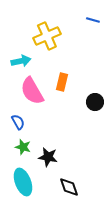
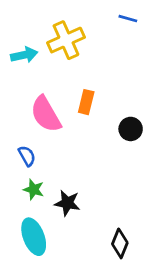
cyan arrow: (21, 61) -> (24, 55), moved
black diamond: (69, 187) -> (120, 243), moved, turned 40

